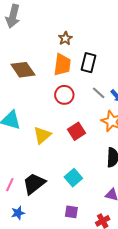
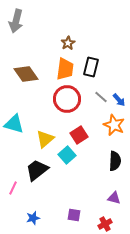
red circle: (64, 95) -> (67, 99), size x1.4
cyan square: (73, 178) -> (67, 155), moved
black trapezoid: (34, 184) -> (37, 170), moved
blue star: (18, 213) -> (33, 218), moved

